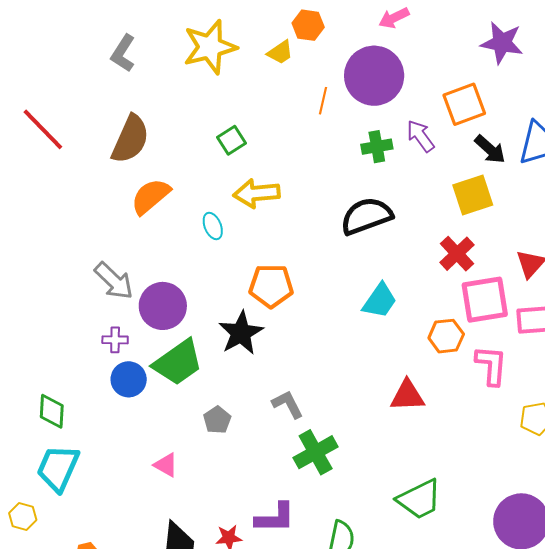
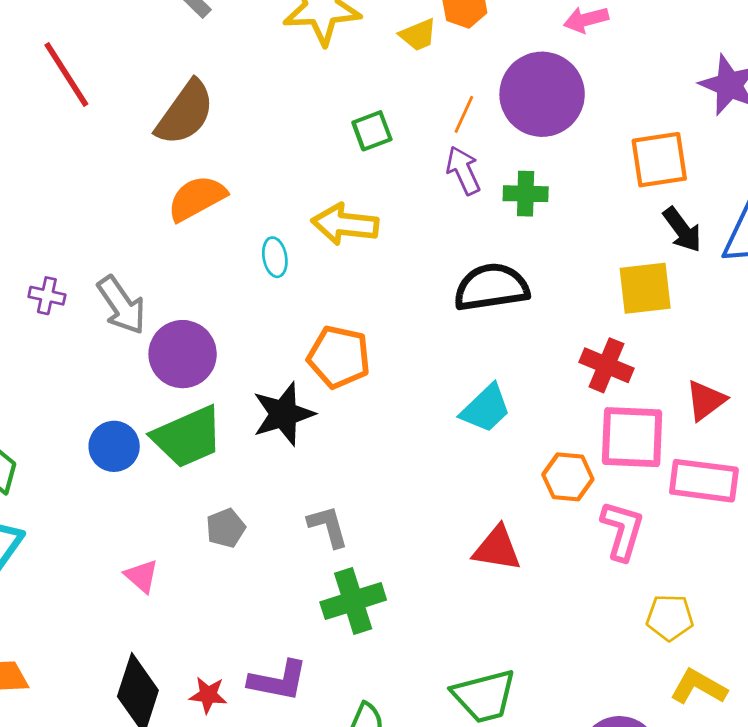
purple arrow: (420, 136) -> (463, 170), moved
green square: (231, 140) -> (372, 131), moved
red cross: (457, 254) -> (606, 365), turned -36
purple cross: (115, 340) -> (47, 296), moved

